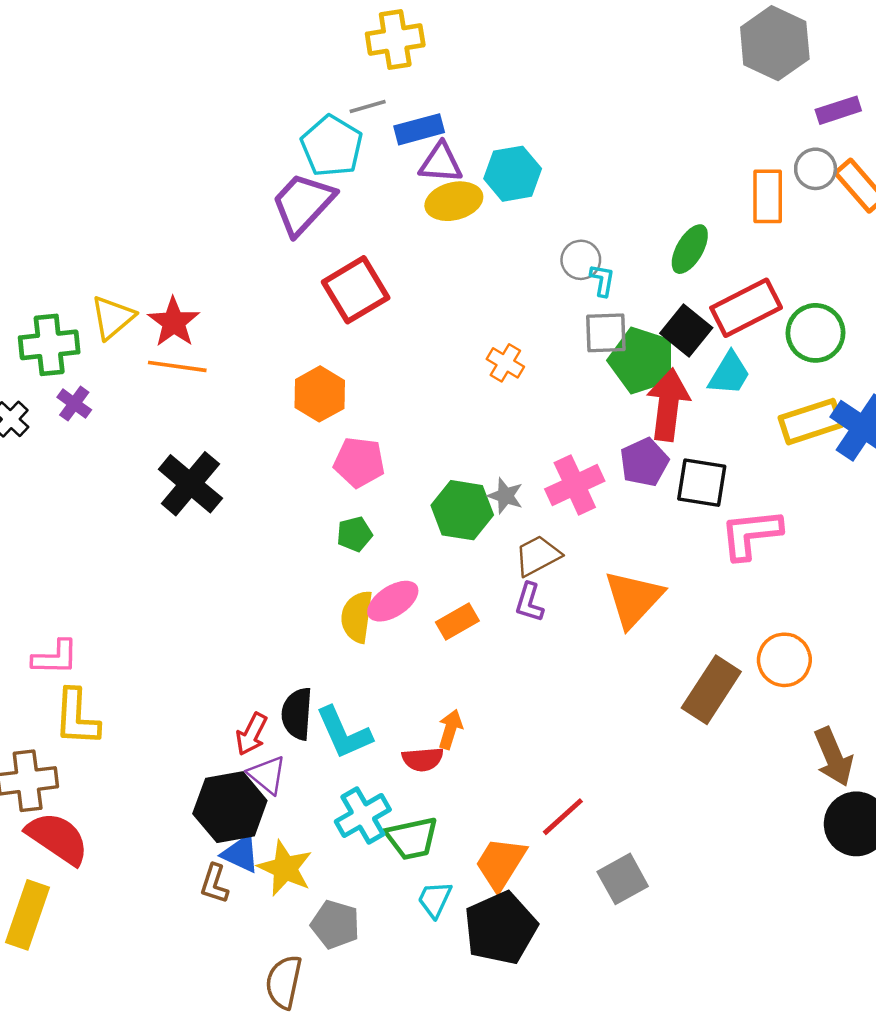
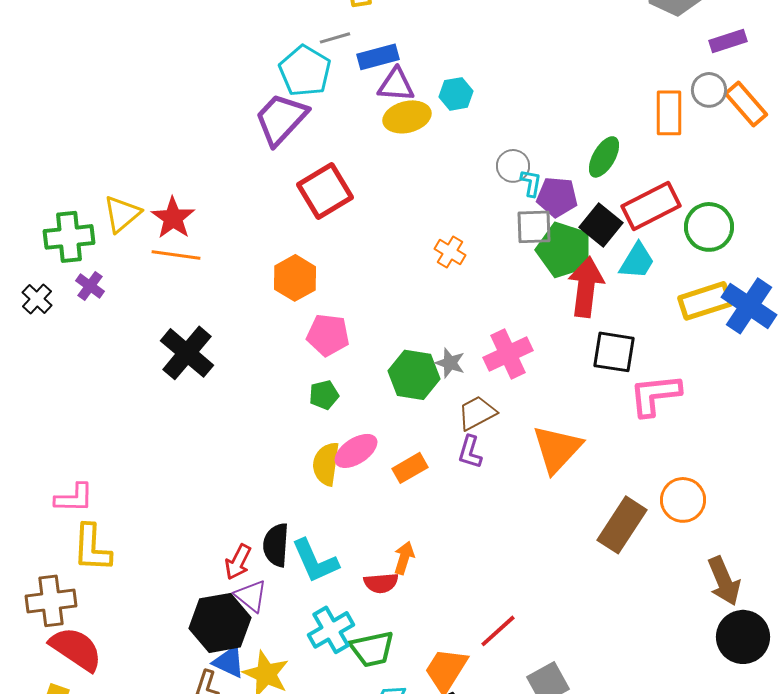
cyan hexagon: (513, 174) -> (456, 94), size x0.7
purple pentagon: (644, 462) -> (557, 197), moved, turned 30

